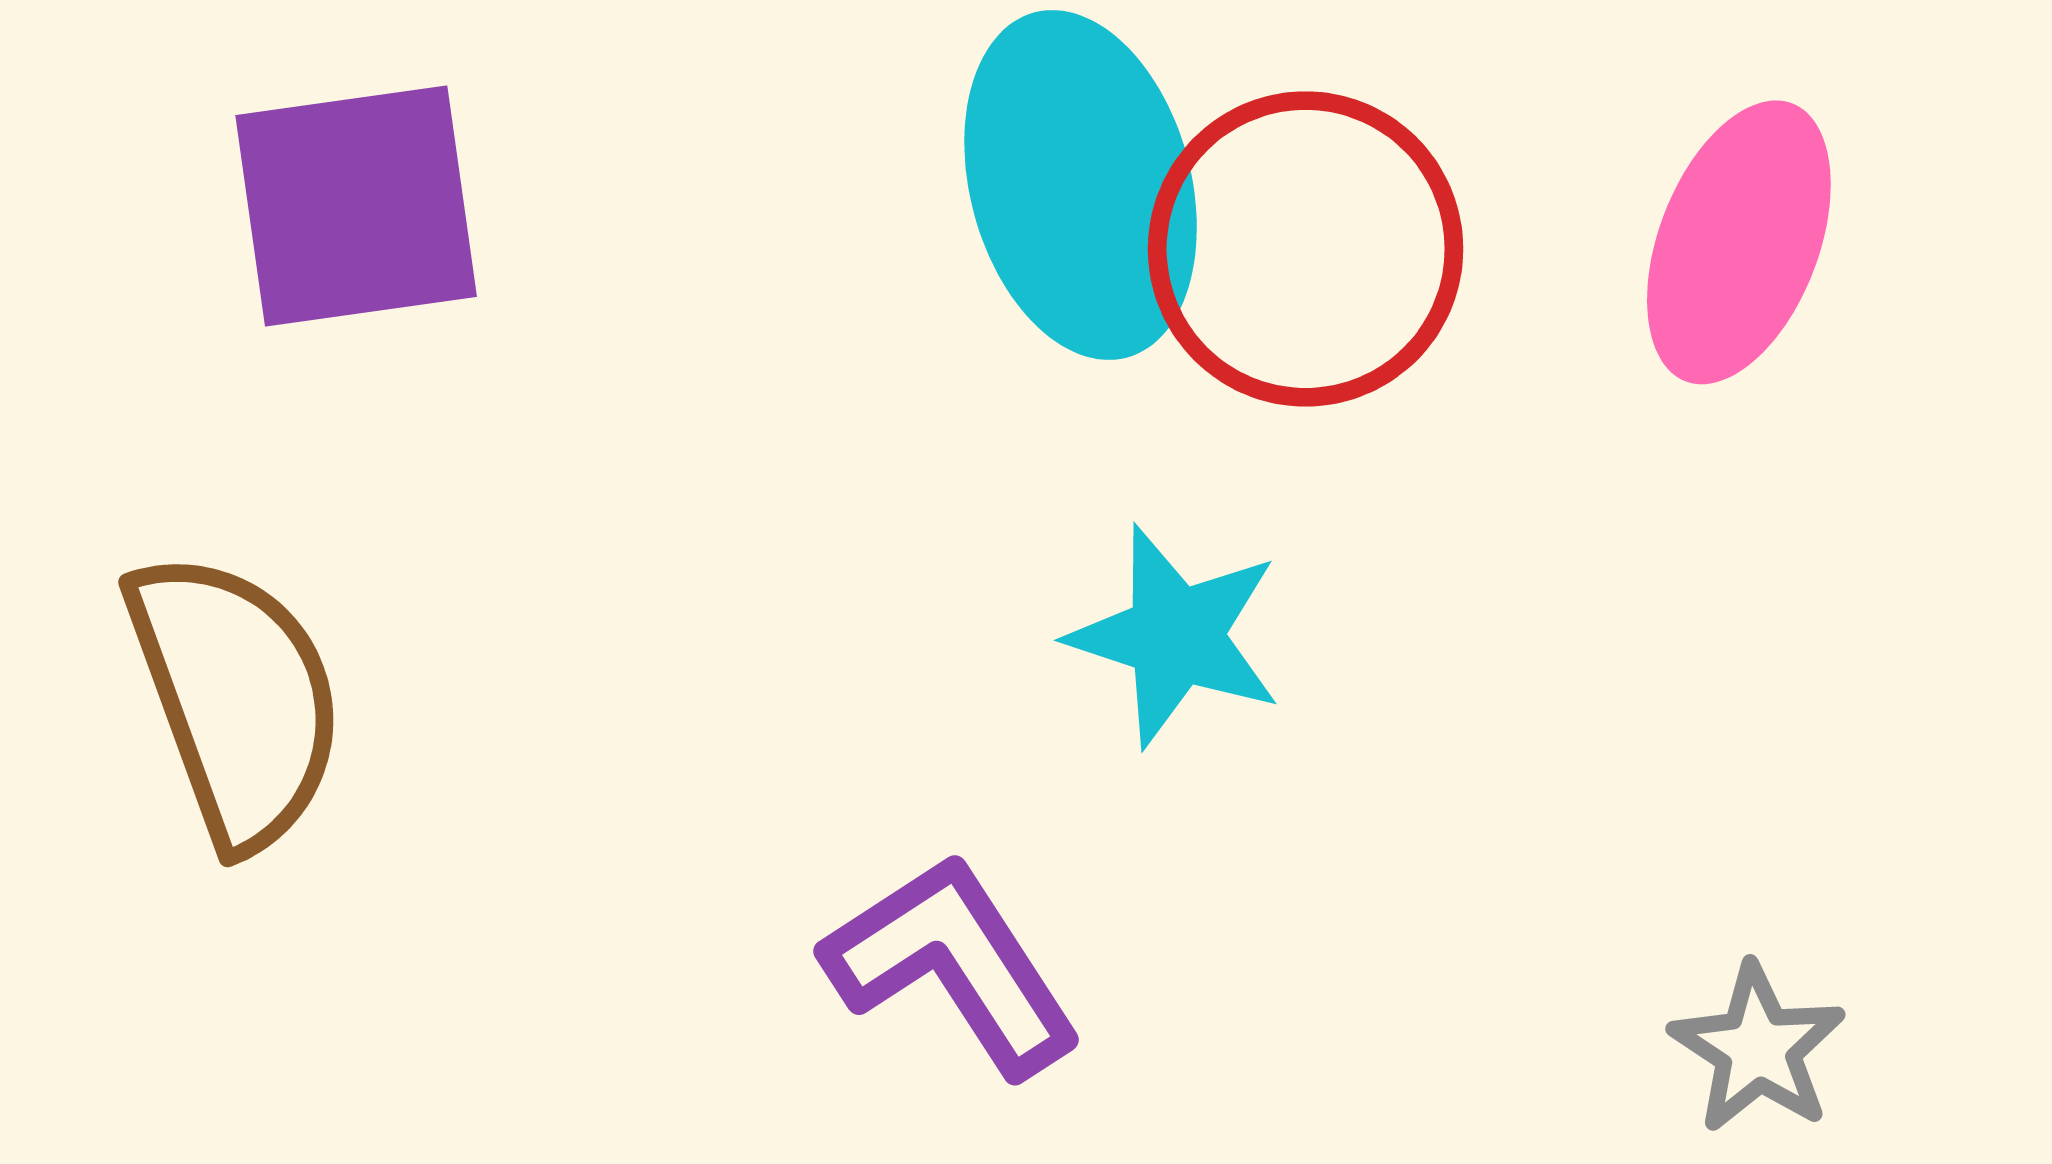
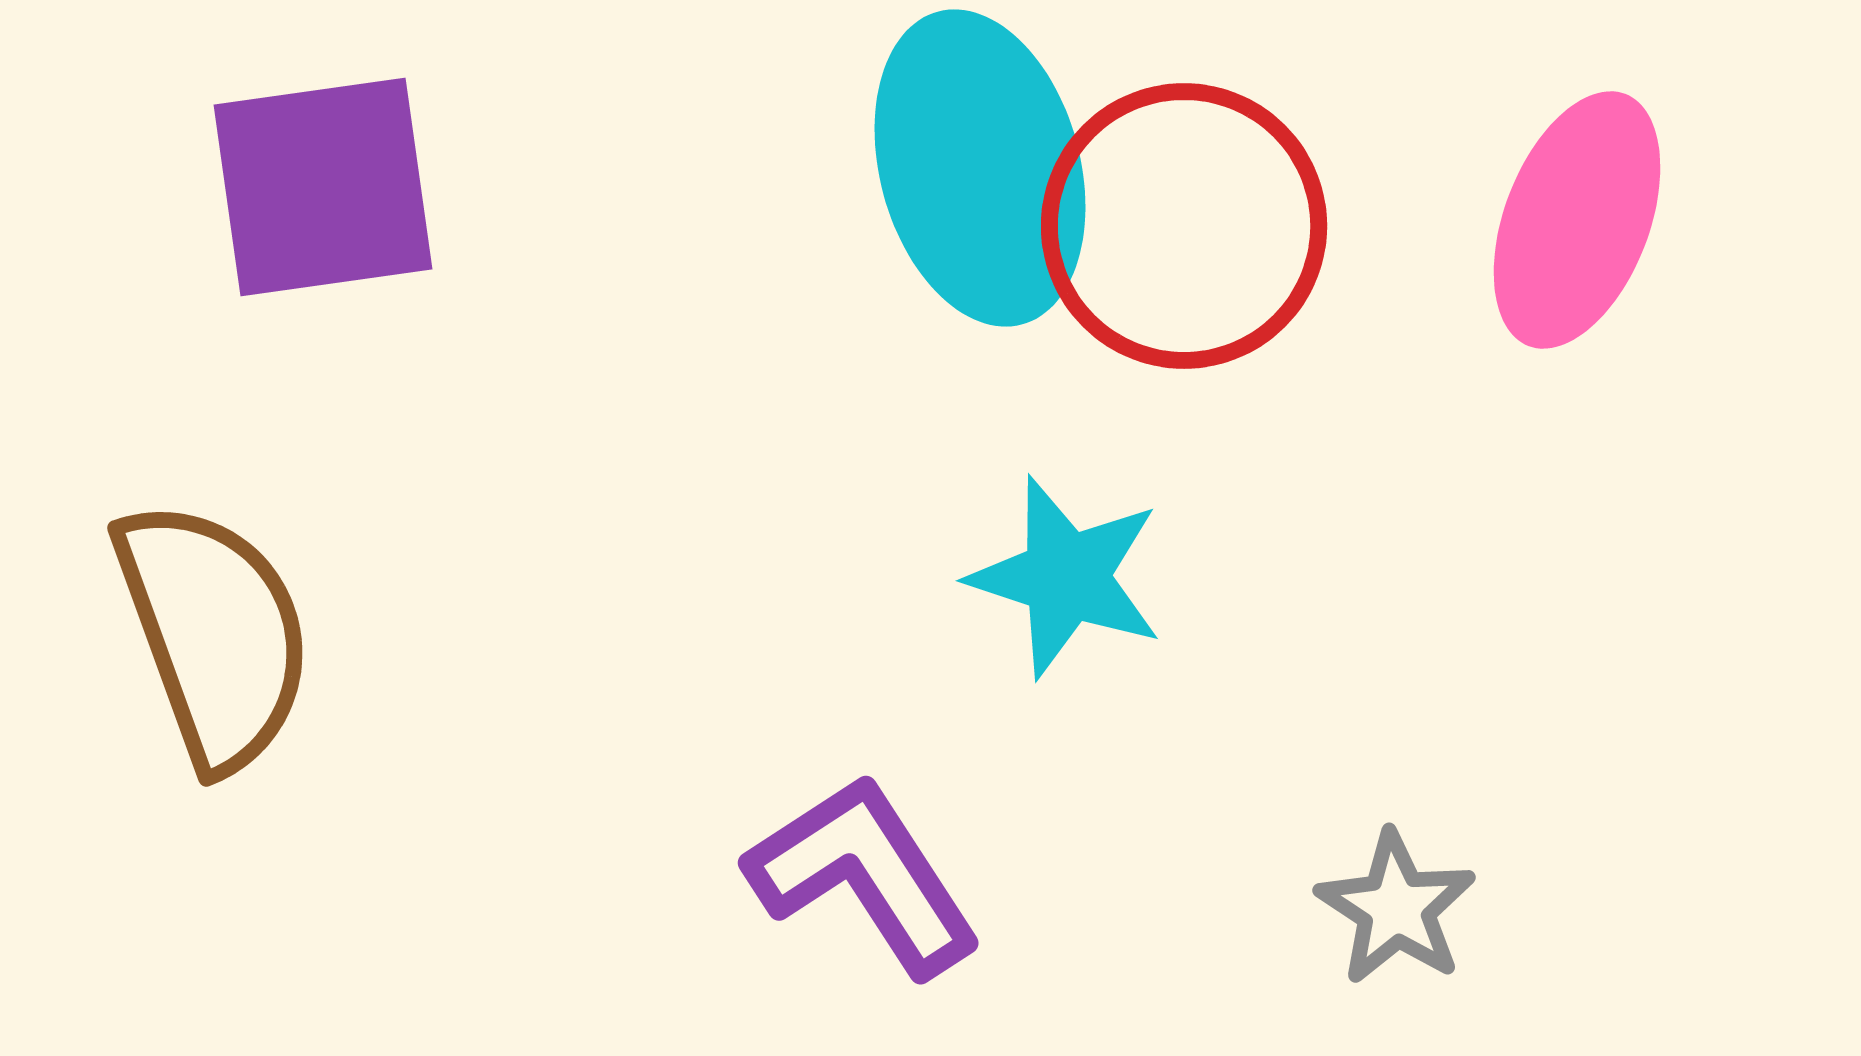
gray star: (1758, 1048) -> (1396, 908), moved

